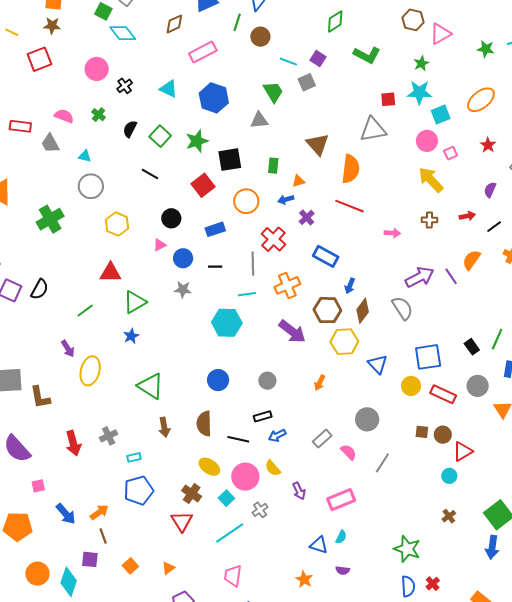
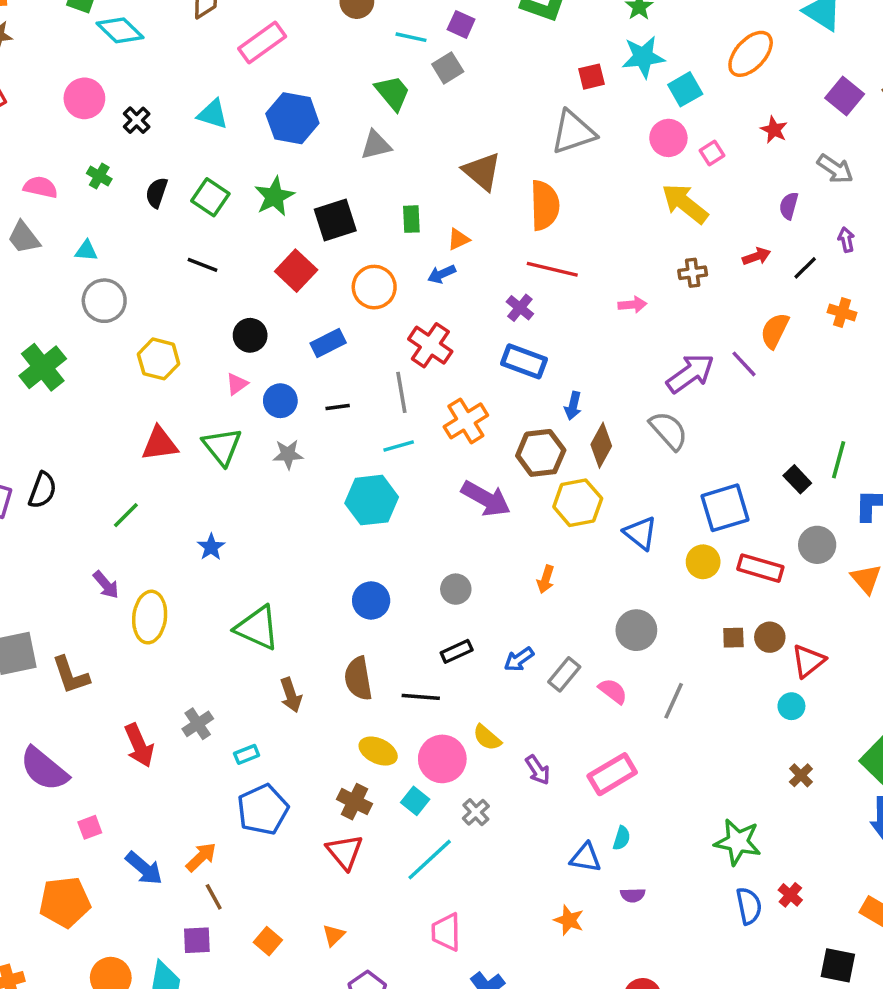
purple cross: (307, 217) -> (520, 308), moved
green triangle: (135, 302) -> (222, 446), moved, turned -30
blue arrow: (277, 435) -> (519, 659), moved

